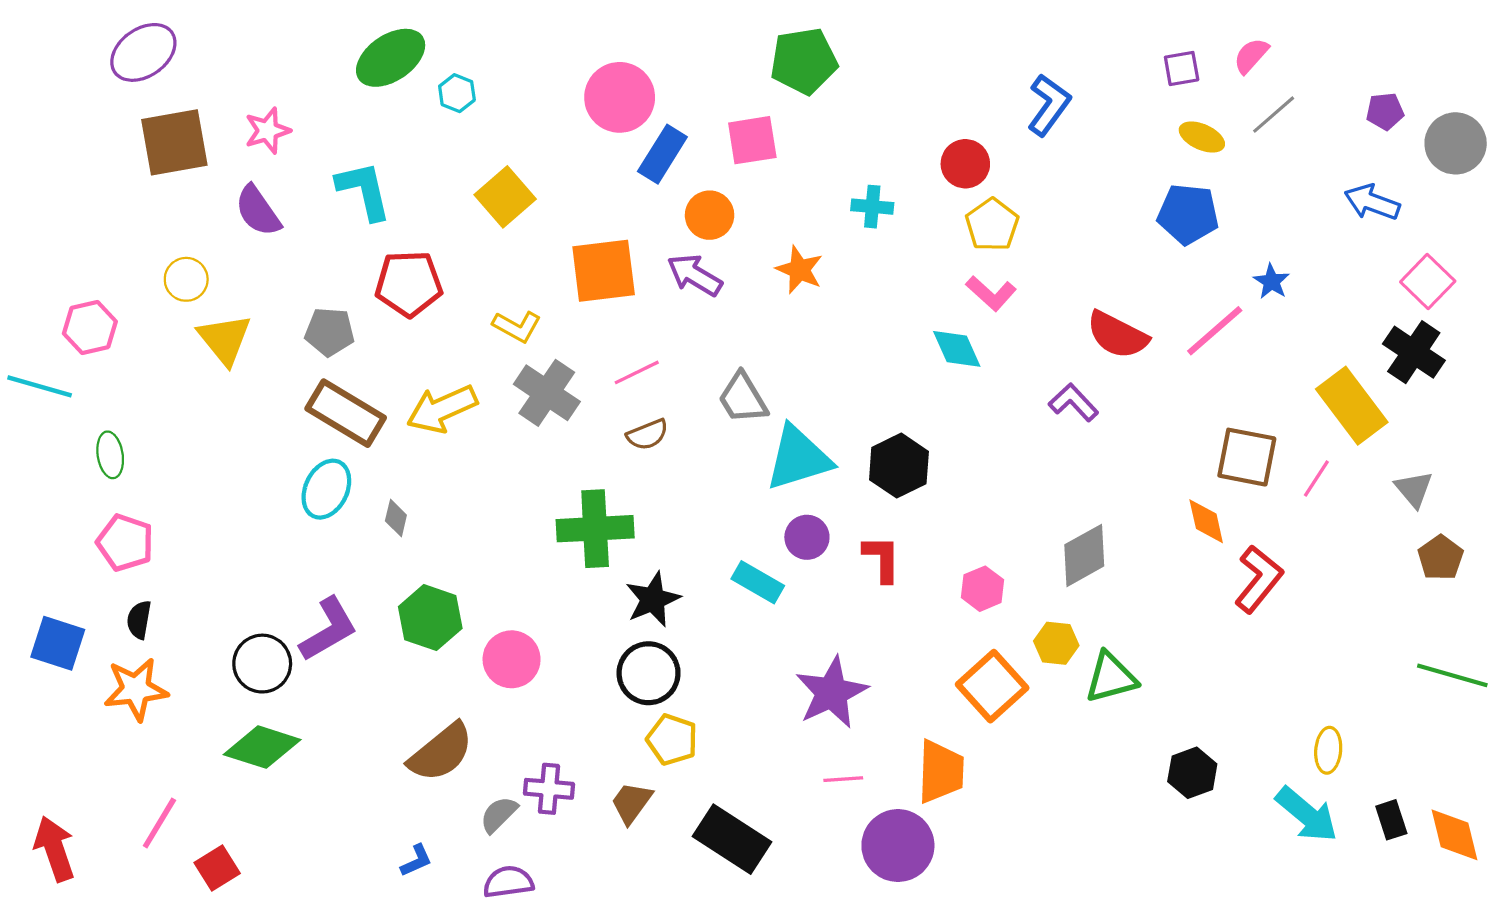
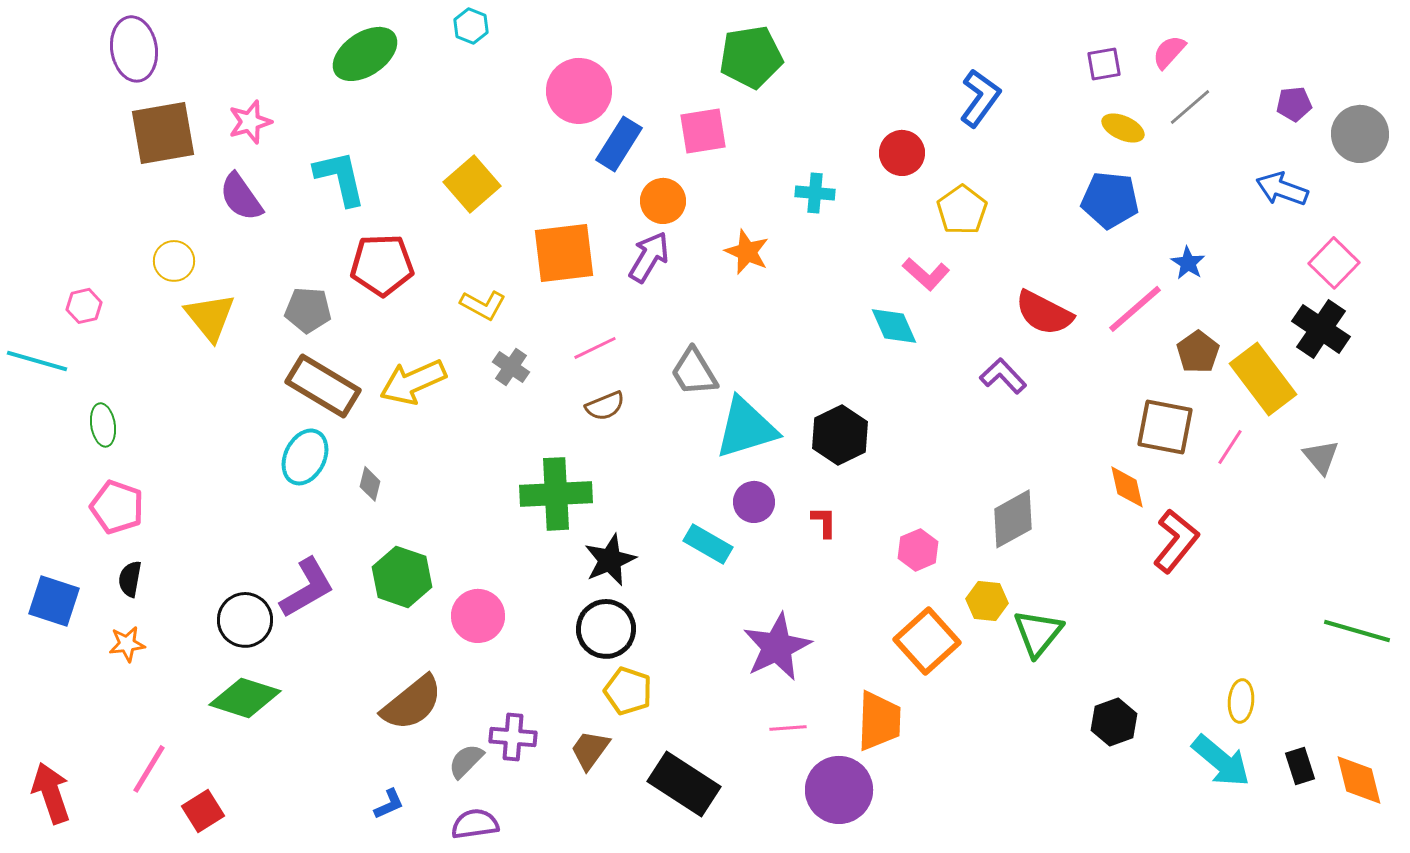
purple ellipse: (143, 52) -> (134, 49), turned -64
cyan hexagon: (457, 93) -> (471, 26), moved
yellow pentagon: (992, 225) -> (962, 210), moved
purple arrow: (695, 275) -> (649, 257), turned 90
pink hexagon: (90, 328) -> (84, 306), size x0.7
gray cross: (547, 393) -> (511, 367), size x0.6
brown pentagon: (1441, 558) -> (1198, 352), moved
red L-shape: (882, 559) -> (824, 522), size x0.7
green triangle: (1111, 677) -> (1038, 633), turned -36
orange star: (136, 689) -> (127, 644), size x0.6

